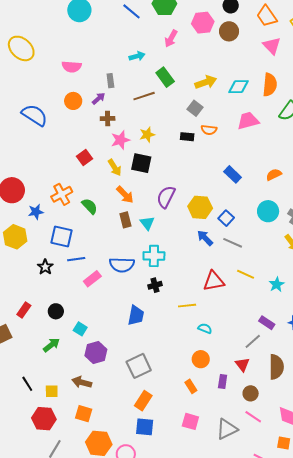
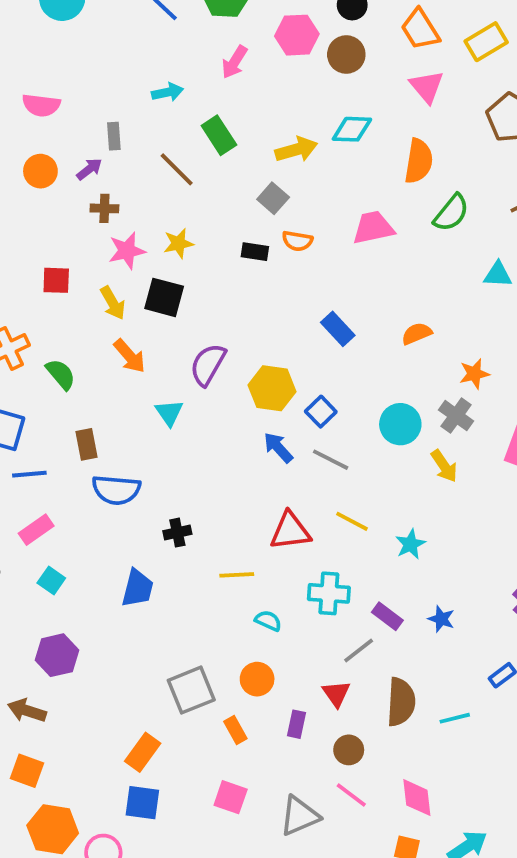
cyan diamond: (238, 87) -> (352, 129), moved
brown line: (144, 96) -> (177, 169), turned 60
red square: (85, 157) -> (56, 280), turned 35
cyan circle: (268, 211) -> (400, 424), moved
brown rectangle: (125, 220) -> (87, 444), moved
cyan cross: (154, 256) -> (329, 593), moved
pink rectangle: (92, 279) -> (36, 530), moved
cyan square: (80, 329) -> (51, 581), moved
gray square: (139, 366) -> (191, 690), moved

